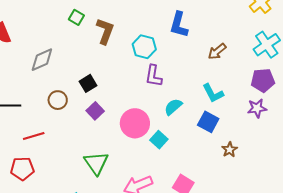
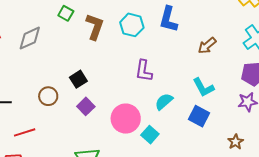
cyan hexagon: (144, 47) -> (132, 25), moved
gray diamond: (42, 60) -> (30, 38), moved
brown star: (230, 150) -> (236, 142), moved

